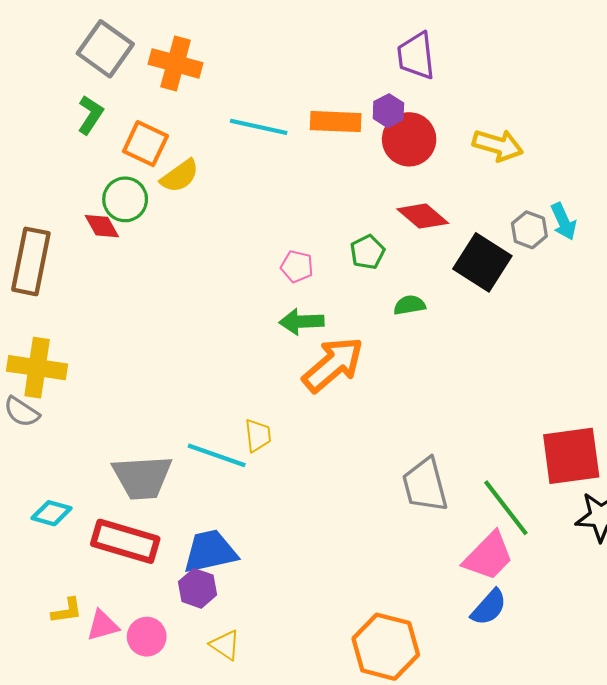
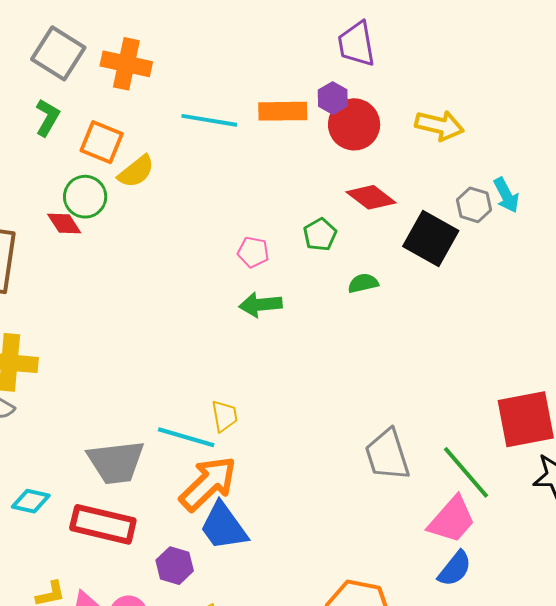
orange arrow: (333, 365) -> (208, 484), moved
blue trapezoid: (210, 551) -> (224, 526), moved, turned -110

